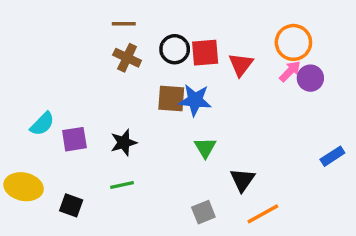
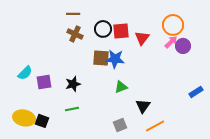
green triangle: (205, 148) -> (121, 87), turned 40
yellow ellipse: (24, 187) -> (24, 118), moved

